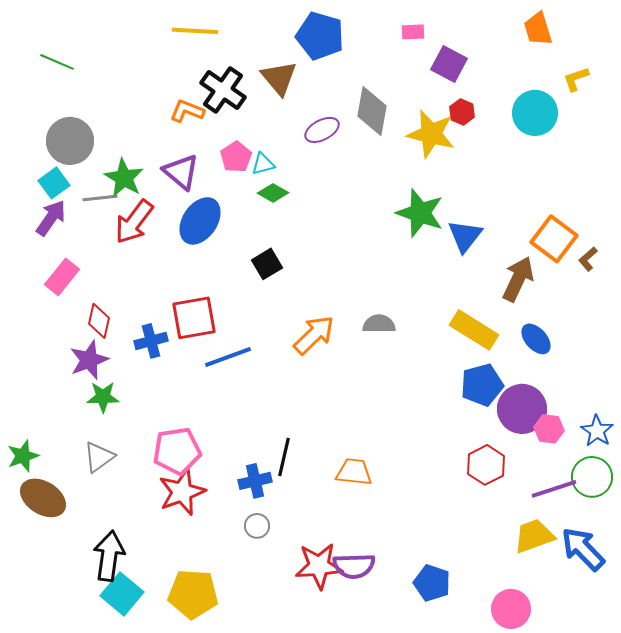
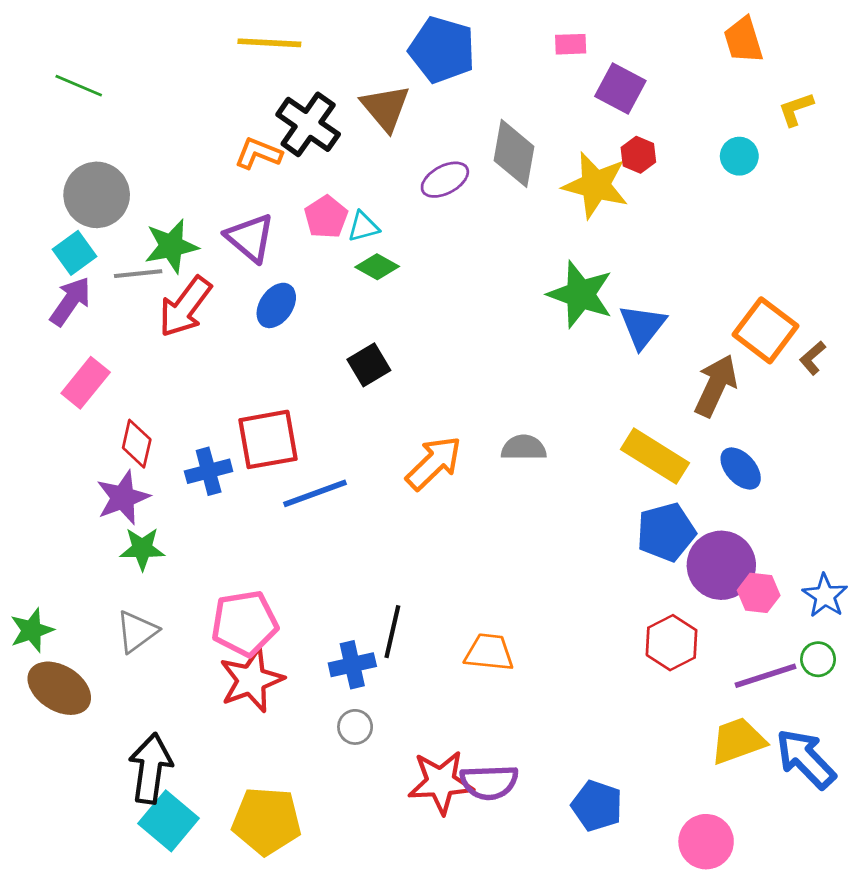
cyan circle: (535, 113) -> (739, 156), size x0.6
green star: (124, 178) -> (171, 246), turned 30
blue ellipse: (200, 221) -> (276, 305), size x0.7
green circle: (592, 477) -> (818, 659), size x0.6

